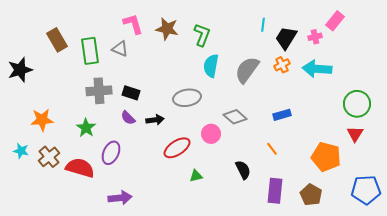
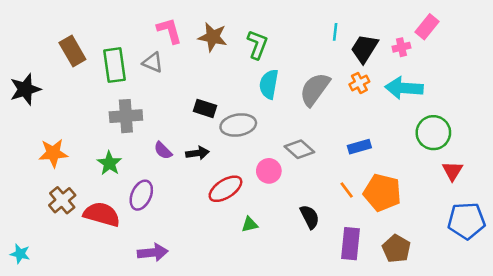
black rectangle: (131, 93) -> (205, 108), moved
green circle: (357, 104) -> (433, 133), moved
cyan star: (21, 151) -> (20, 254), moved
orange pentagon: (326, 157) -> (382, 193), moved
blue pentagon: (366, 190) -> (467, 221), moved

